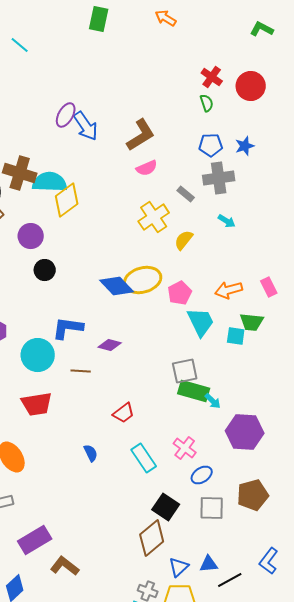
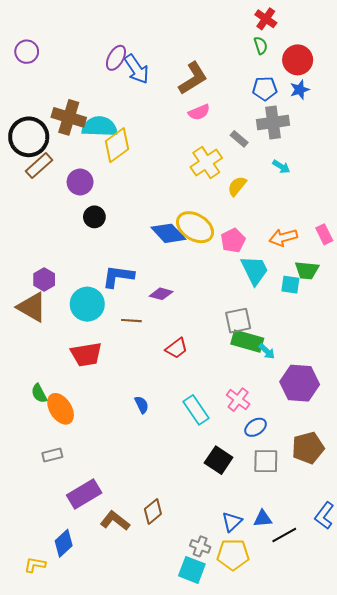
red circle: (251, 86) -> (298, 60), moved
yellow ellipse: (143, 280) -> (195, 227), turned 48
red trapezoid: (124, 413) -> (177, 348), moved
brown diamond: (152, 538) -> (153, 511), moved, size x0.7

